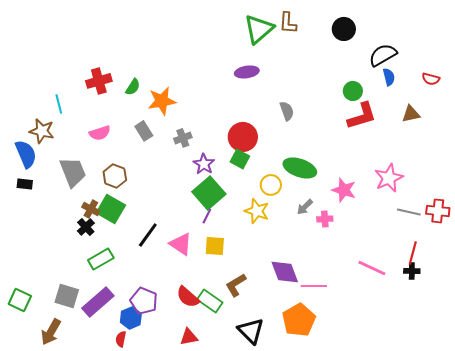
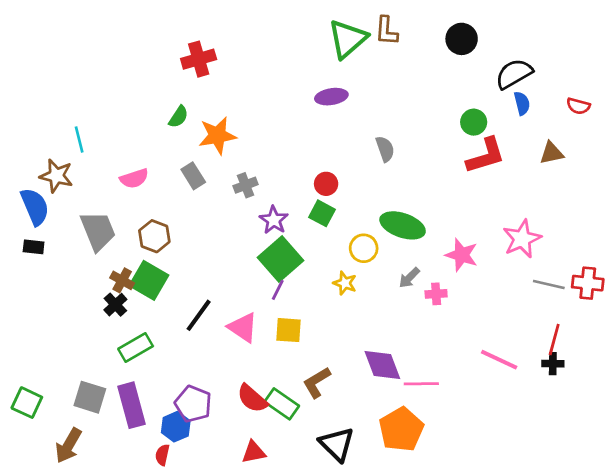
red cross: (99, 81) -> (199, 59), moved
red circle: (243, 137) -> (326, 184), size x0.6
yellow star: (257, 211) -> (345, 283), size x0.7
purple rectangle: (98, 302) -> (131, 405), turned -64

